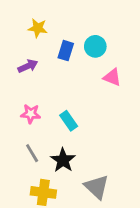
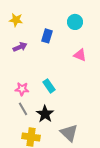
yellow star: (38, 28) -> (16, 20), moved
cyan circle: (95, 46) -> (75, 22), moved
pink star: (31, 114) -> (22, 89), moved

